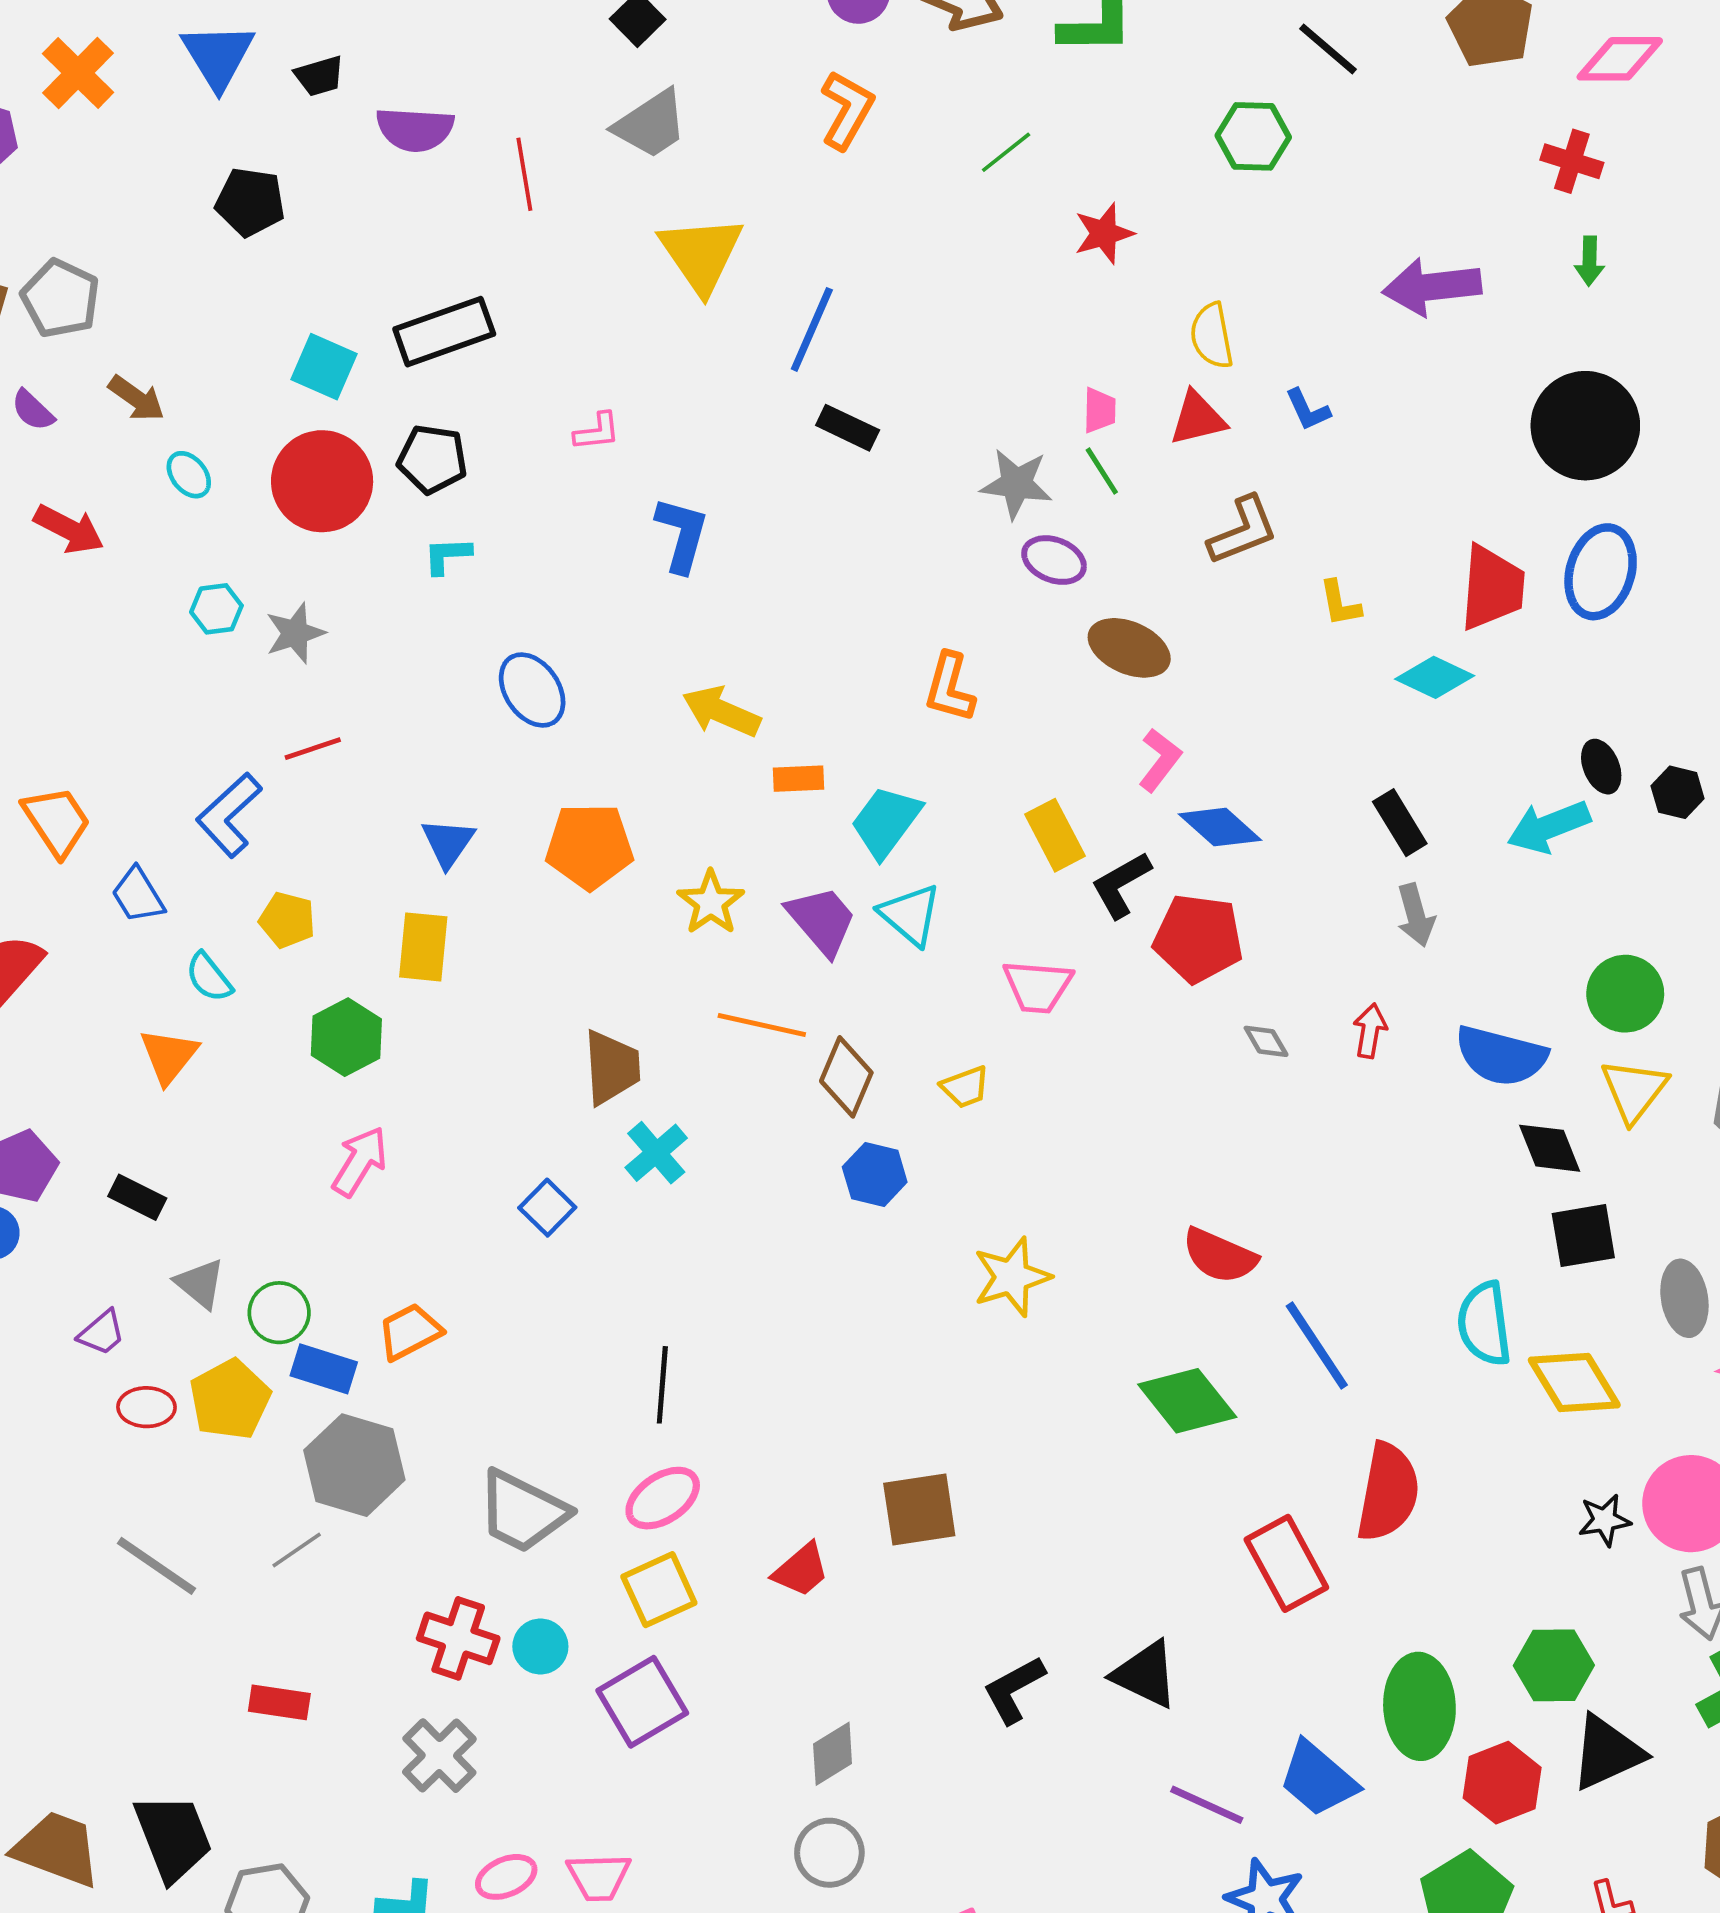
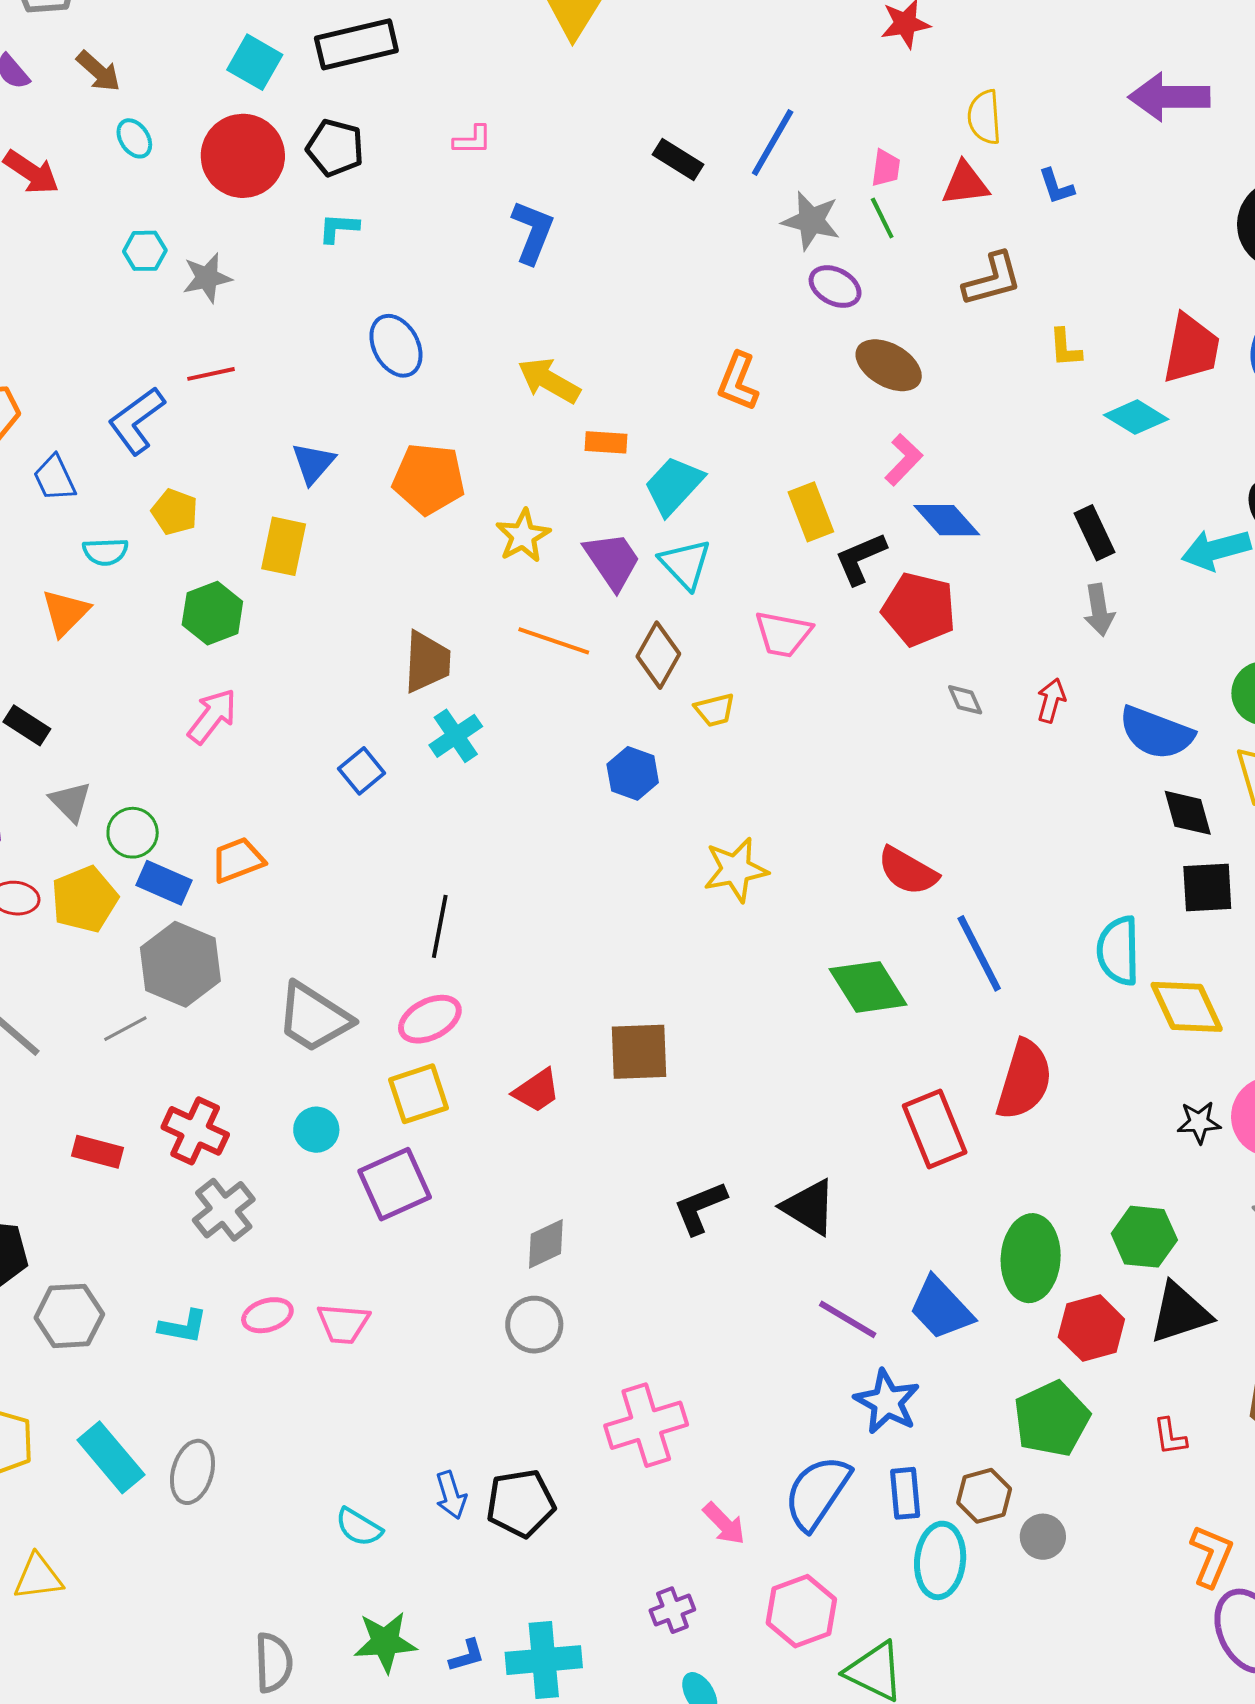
blue line: (812, 329) -> (773, 142), moved
cyan semicircle: (209, 977) -> (105, 552), turned -60
brown diamond: (846, 1077) -> (658, 655), moved
red cross: (458, 1638) -> (195, 1131), moved

